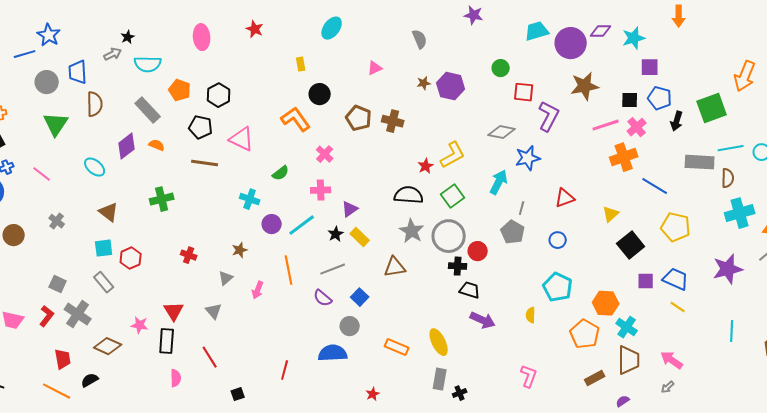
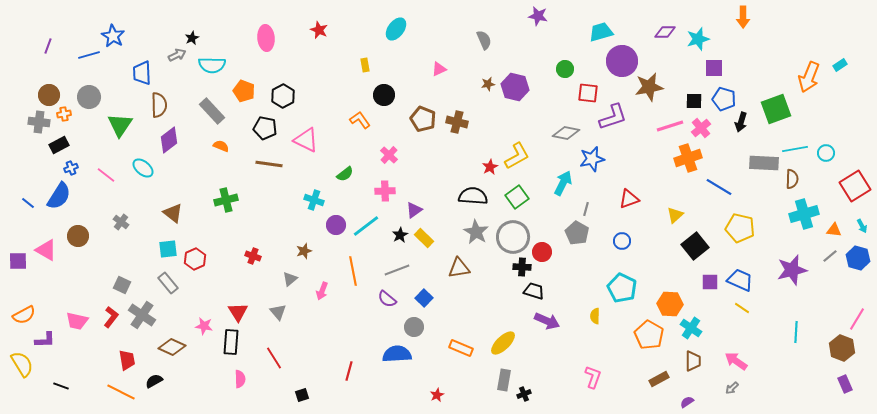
purple circle: (571, 43) -> (622, 61), moved
gray circle: (47, 82) -> (89, 97), moved
purple L-shape: (549, 116) -> (613, 117), turned 44
orange L-shape: (296, 119) -> (360, 120), size x0.7
purple diamond: (127, 146) -> (169, 140), moved
cyan ellipse: (95, 167) -> (143, 168), moved
yellow ellipse: (439, 342) -> (503, 343), turned 72
brown trapezoid: (629, 360) -> (693, 361), size x0.7

